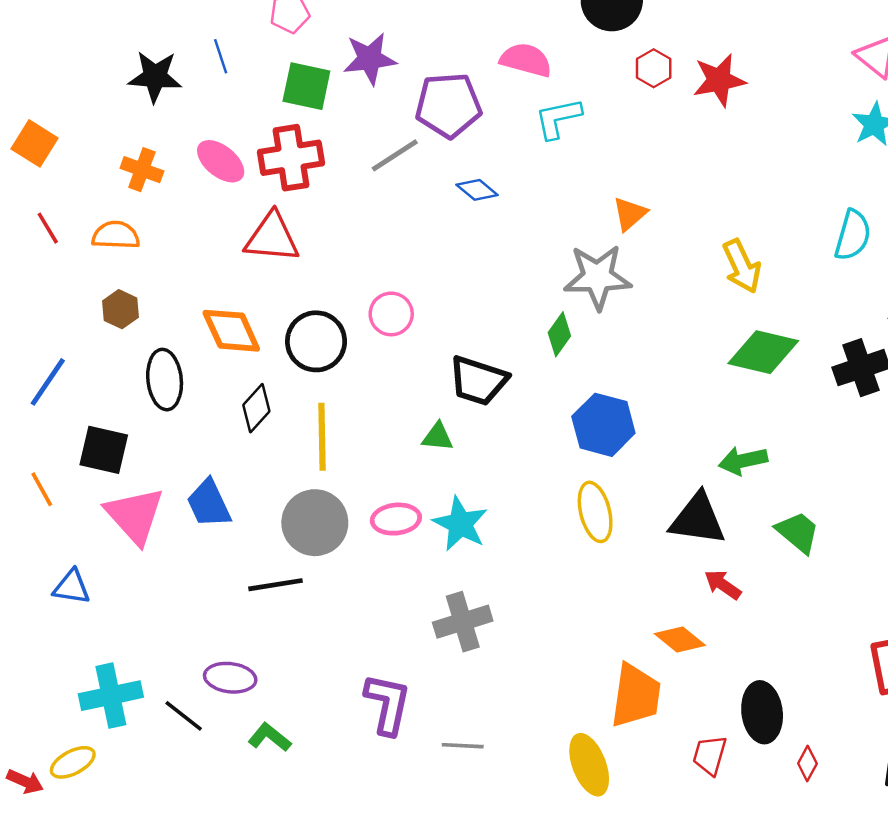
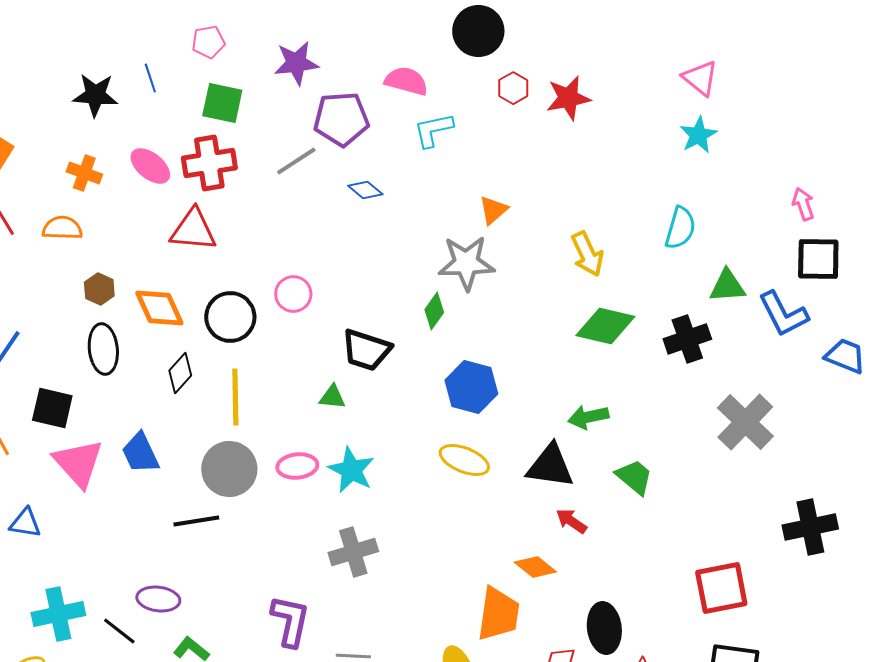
purple star: (370, 59) -> (296, 63), moved
brown hexagon: (120, 309) -> (99, 289), moved
yellow ellipse: (595, 512) -> (464, 460), turned -54

